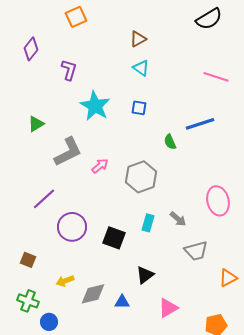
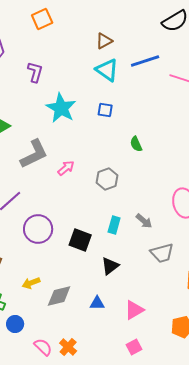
cyan triangle: (141, 68) -> (107, 70), size x1.4
blue line: (200, 124) -> (145, 61), moved
gray hexagon: (141, 177) -> (107, 179), size x0.7
black triangle: (145, 275) -> (110, 266), moved
blue triangle: (122, 302) -> (97, 303), moved

